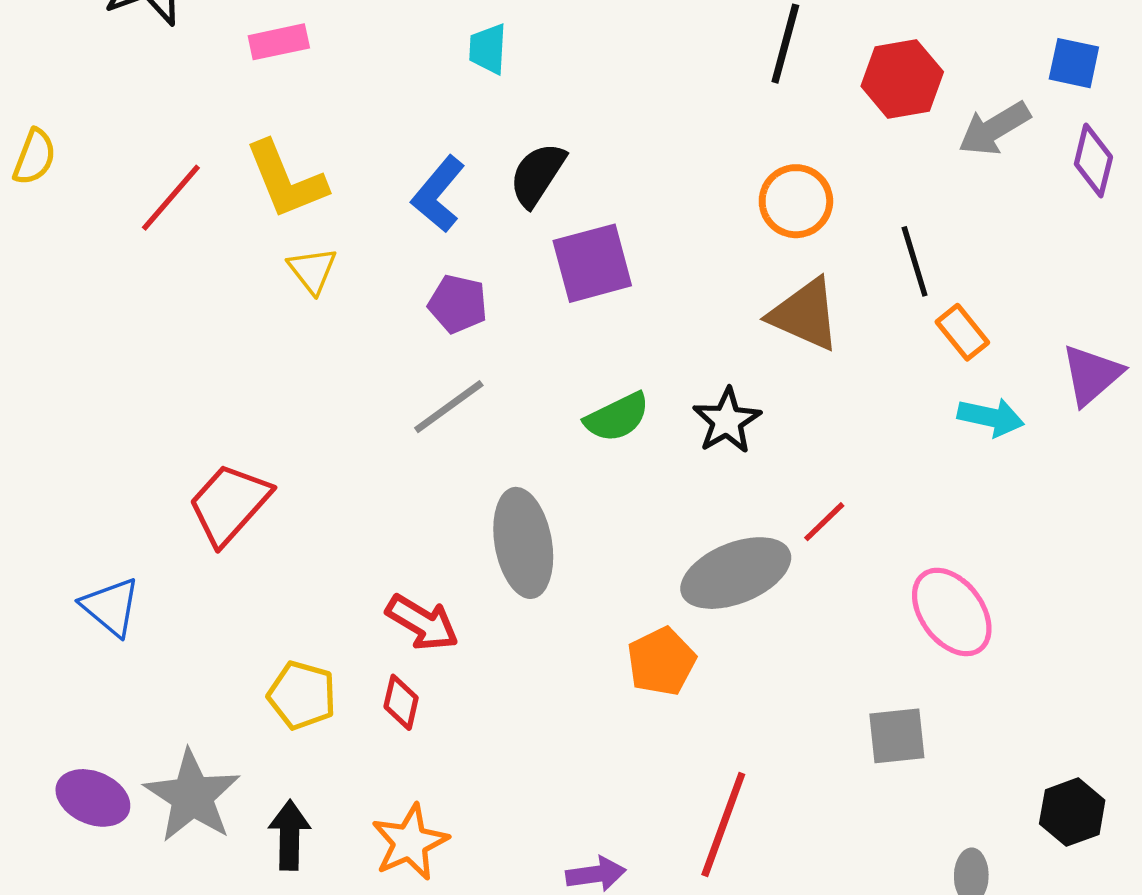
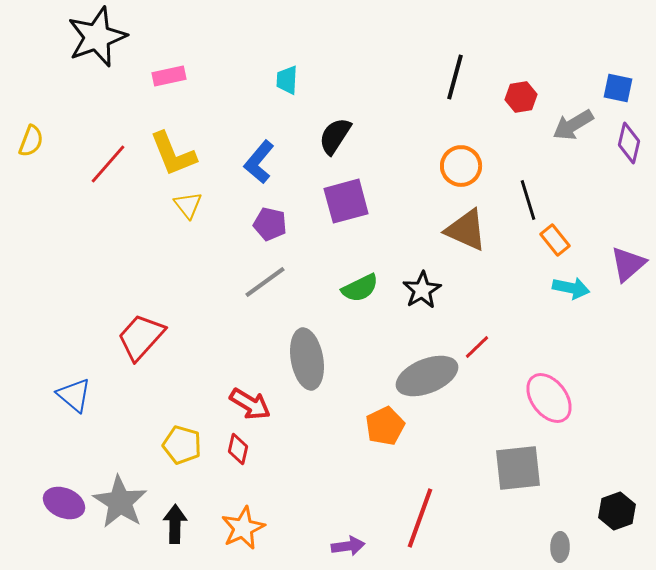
red hexagon: (902, 79) -> (521, 97), size x0.7
black semicircle: (537, 175) -> (335, 136), moved
gray square: (897, 736) -> (518, 468), size x1.4

